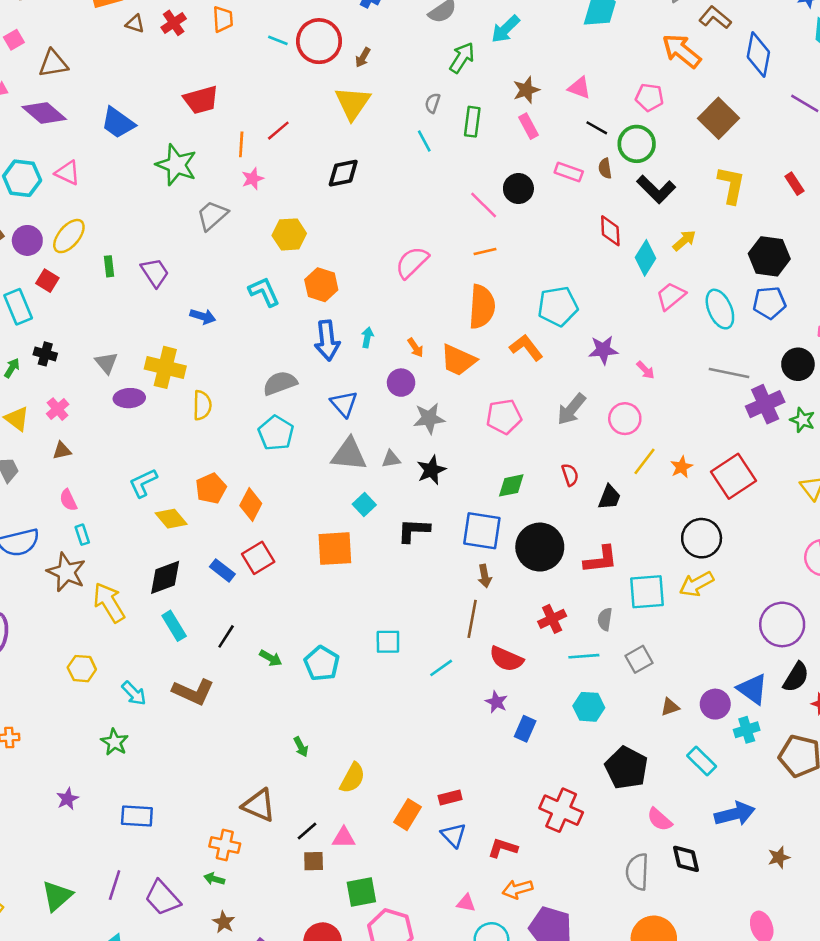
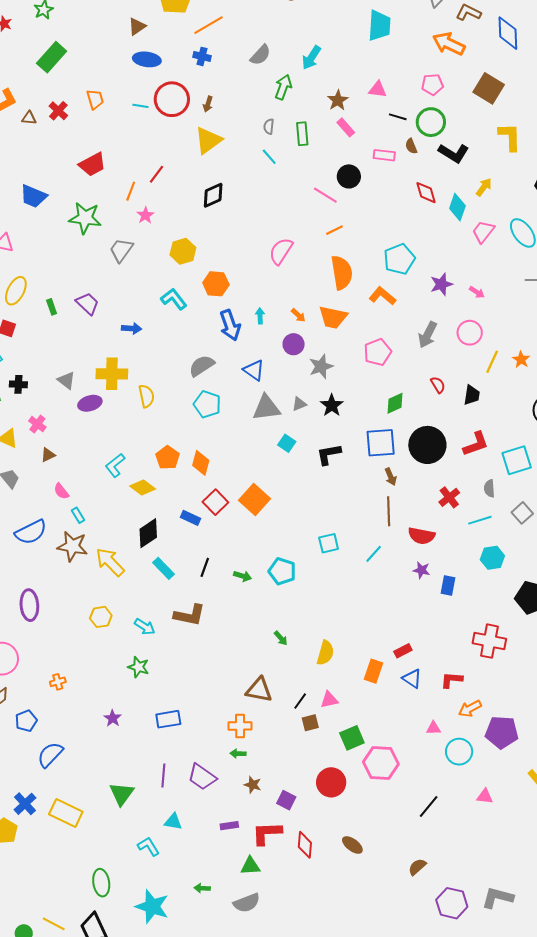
yellow triangle: (353, 103) -> (208, 140), turned 32
orange line: (241, 144) -> (131, 191), turned 30
orange square: (335, 549) -> (255, 499), moved, turned -32

